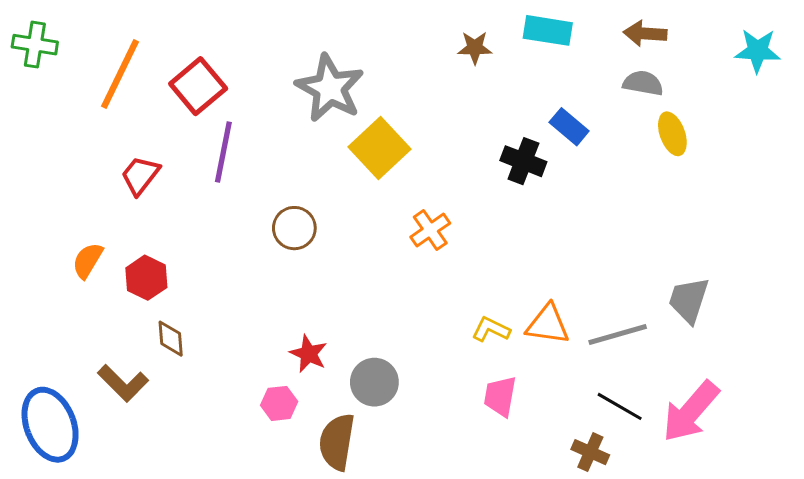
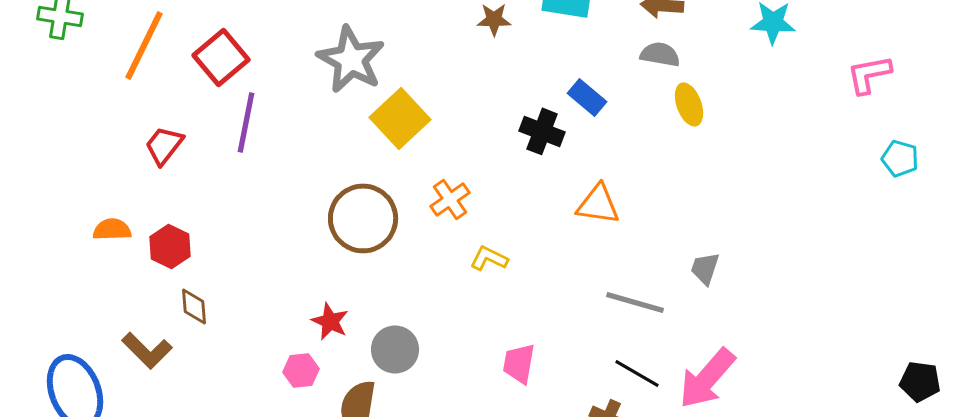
brown circle: (294, 228) -> (363, 218), moved, size x1.6
orange semicircle: (88, 260) -> (112, 229), turned 57
gray trapezoid: (689, 300) -> (705, 268), size x0.7
orange triangle: (548, 324) -> (598, 204), moved
yellow L-shape: (491, 329) -> (489, 258), moved
gray line: (618, 334) -> (635, 302), turned 32

